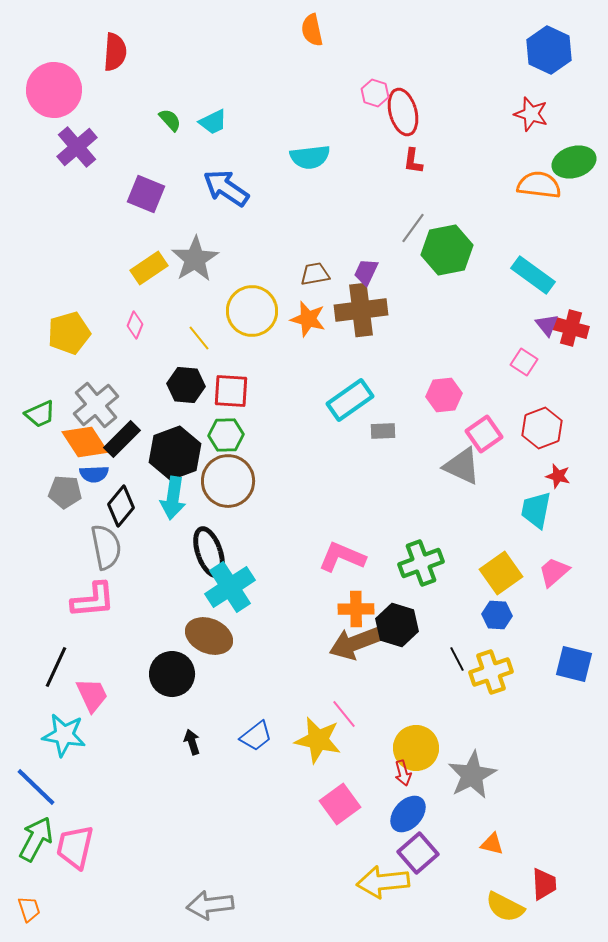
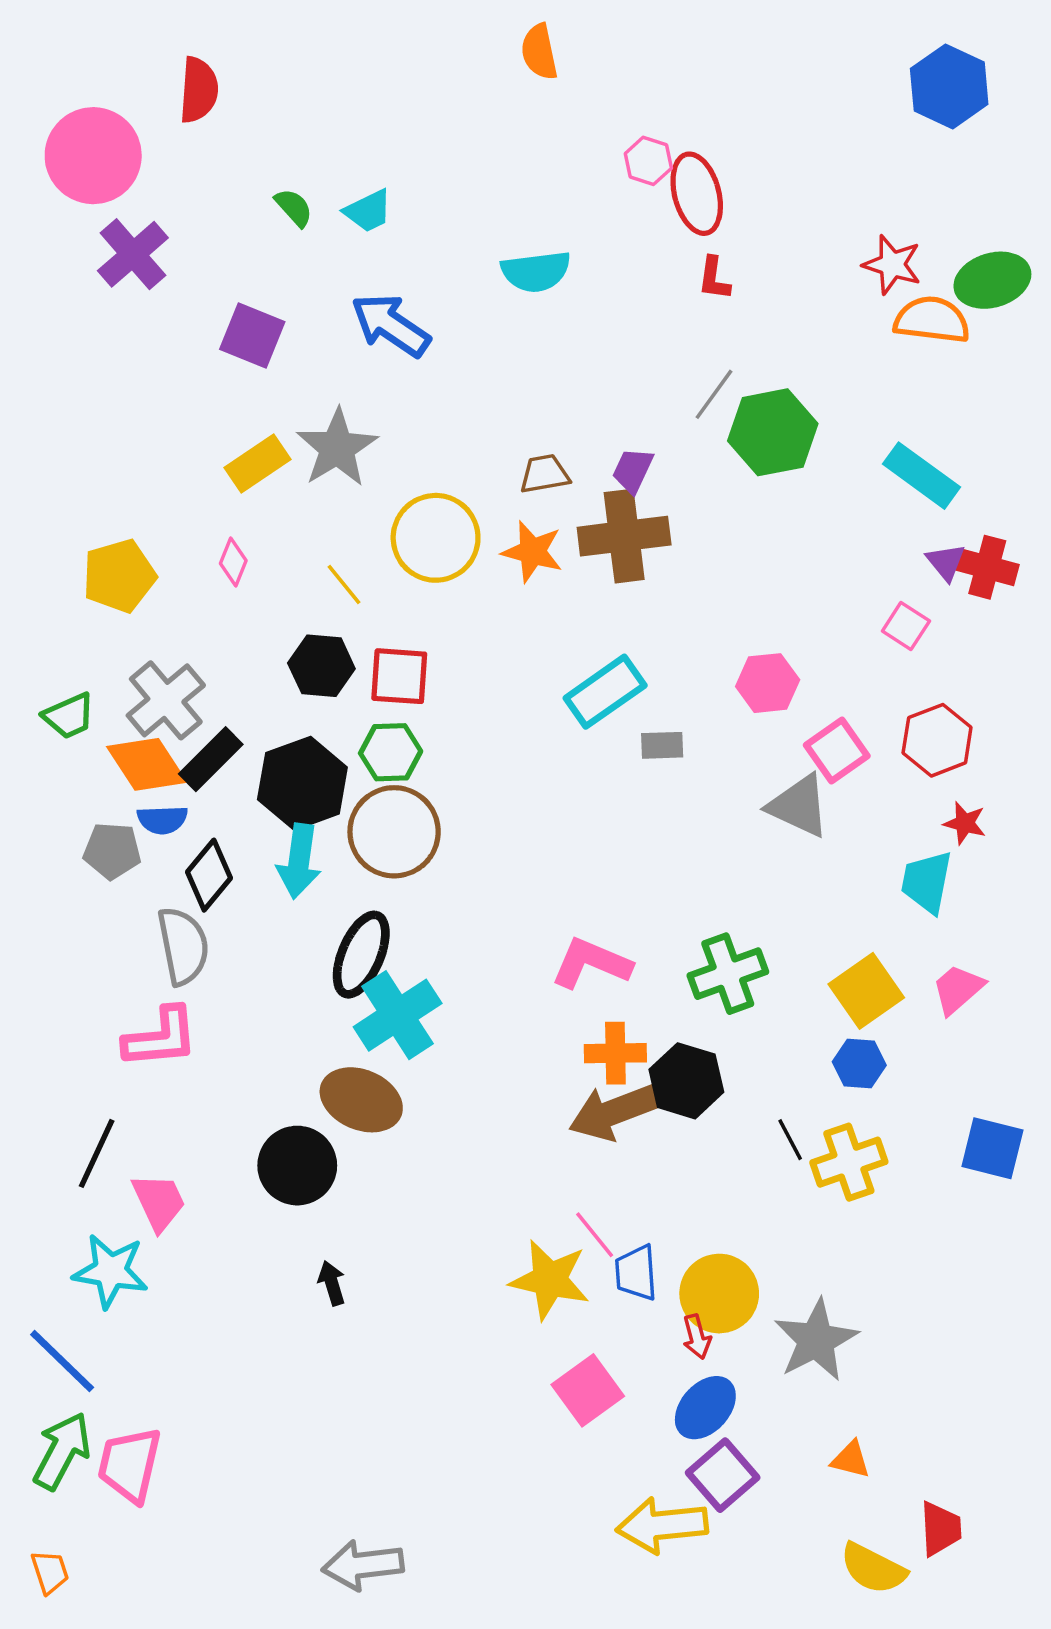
red star: (531, 114) -> (892, 265), moved
black ellipse: (209, 552) -> (361, 955), turned 42
blue trapezoid: (256, 736) -> (636, 1273), moved, turned 124

